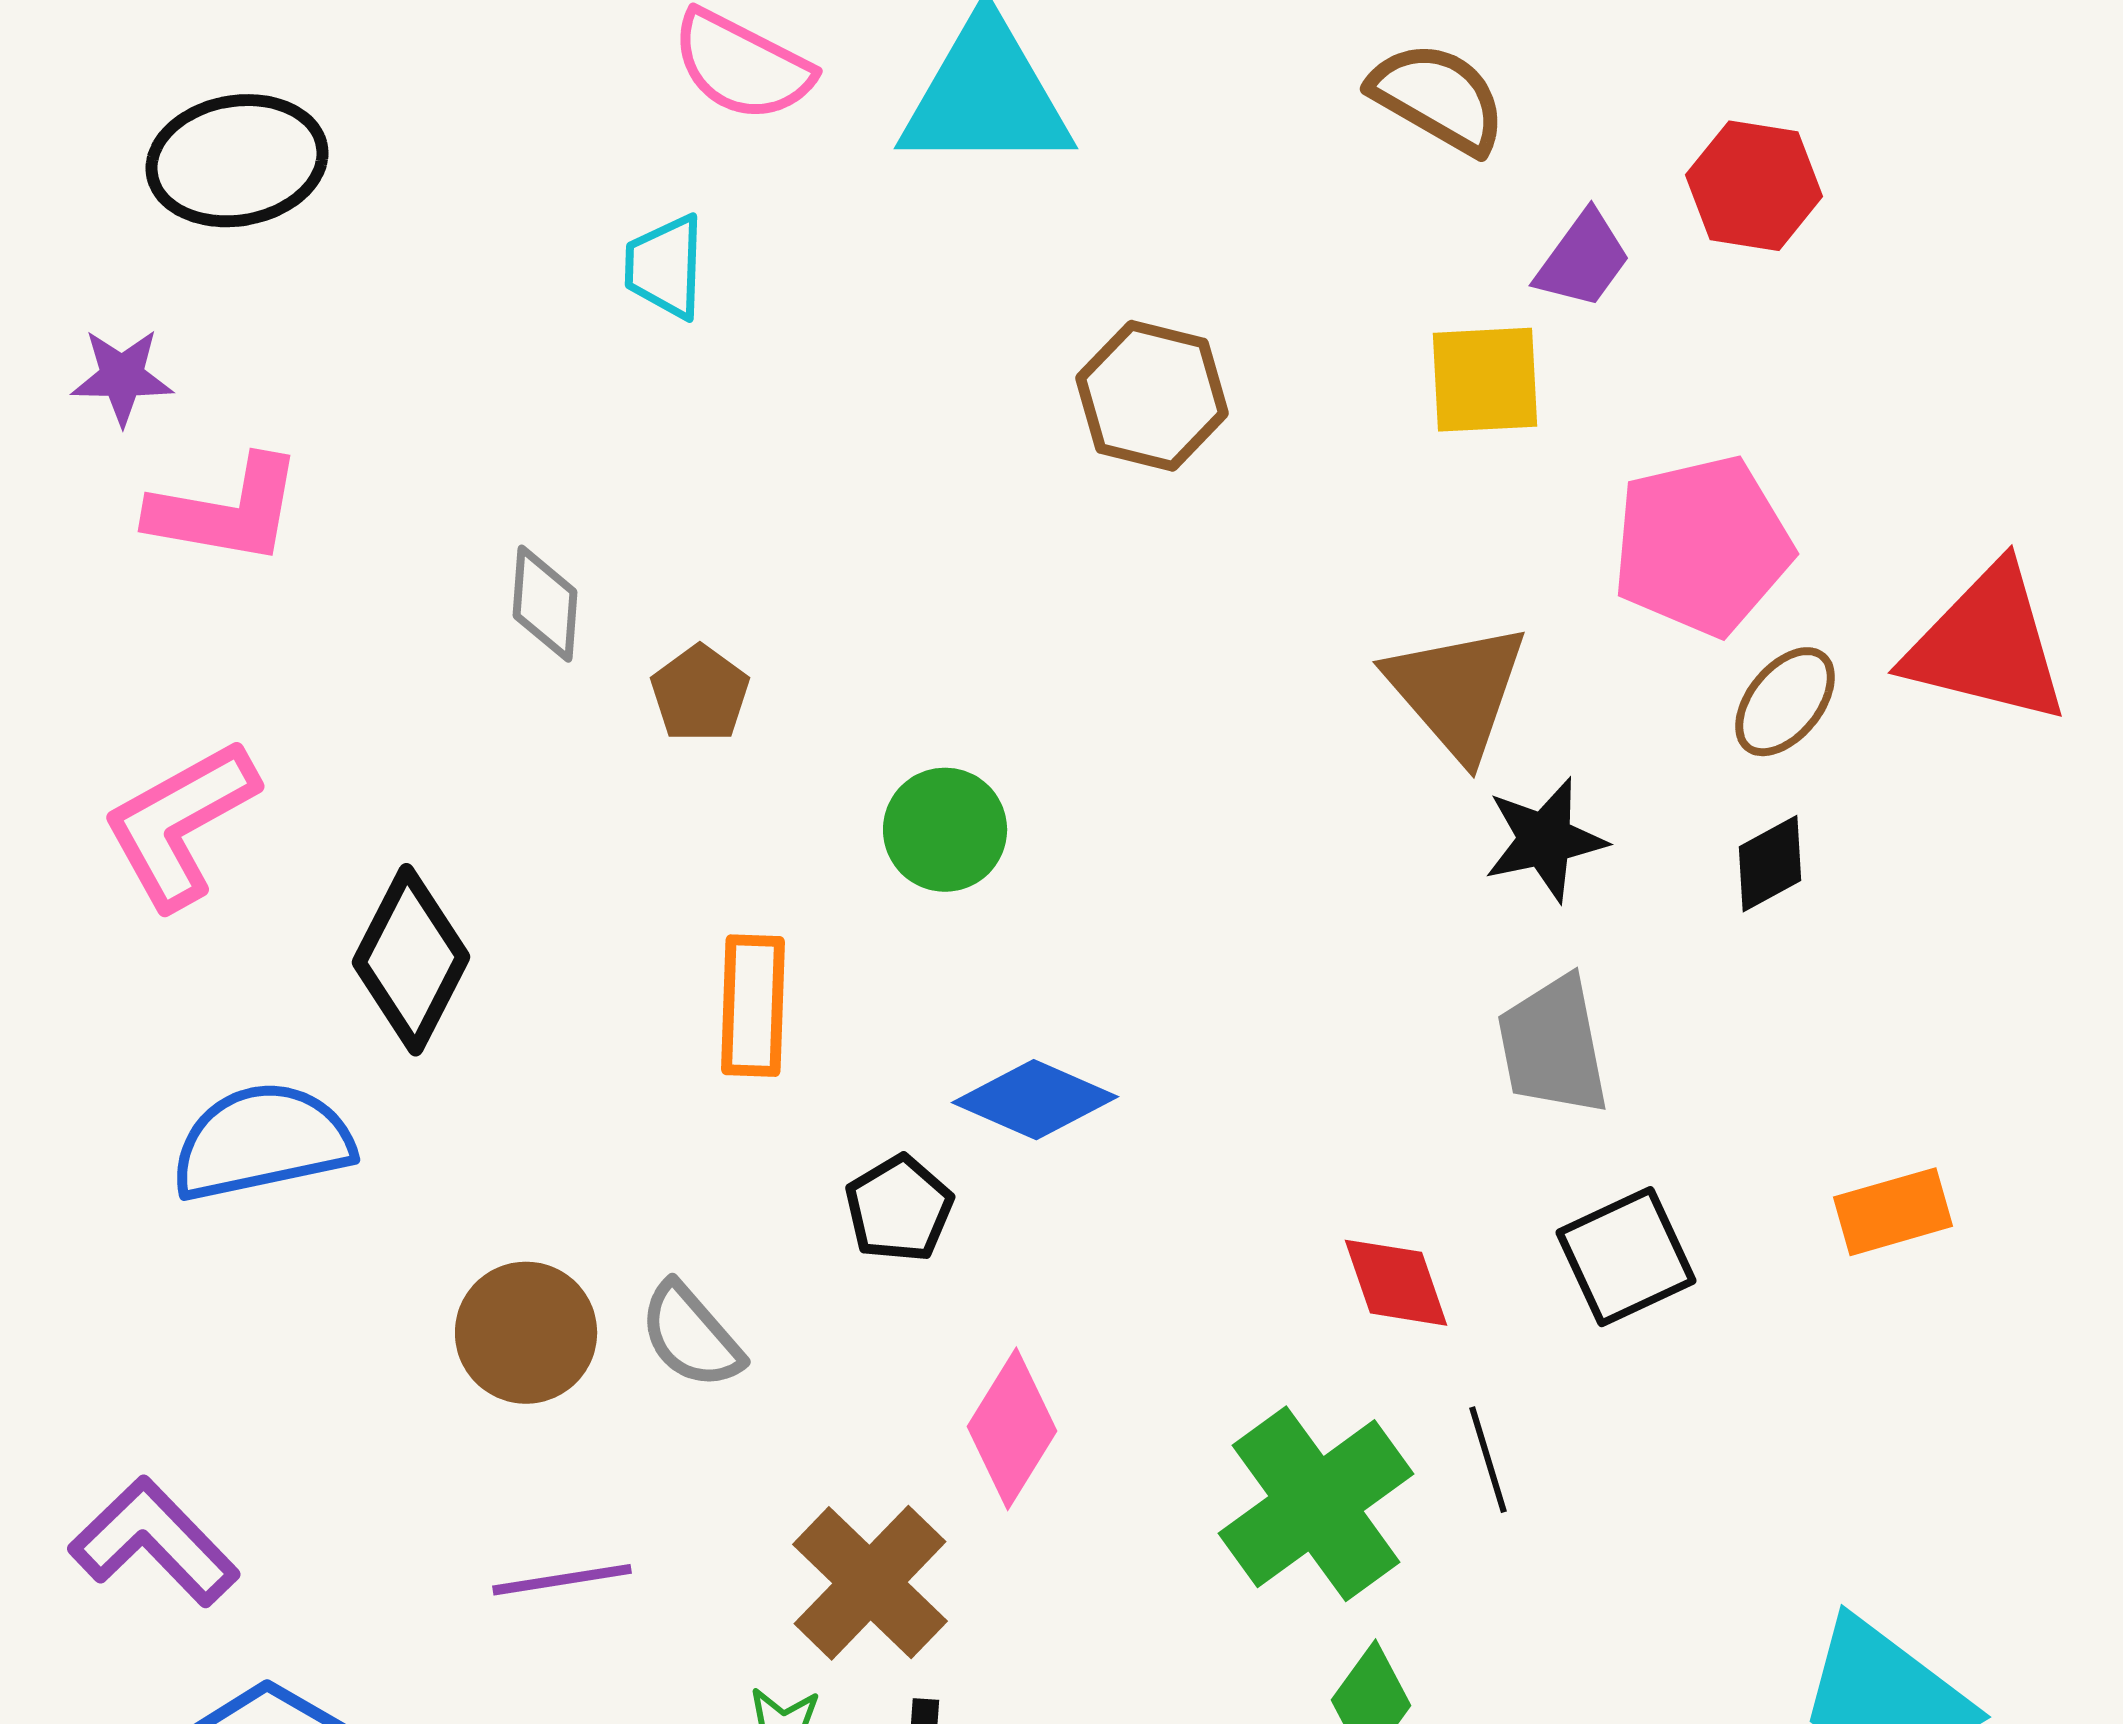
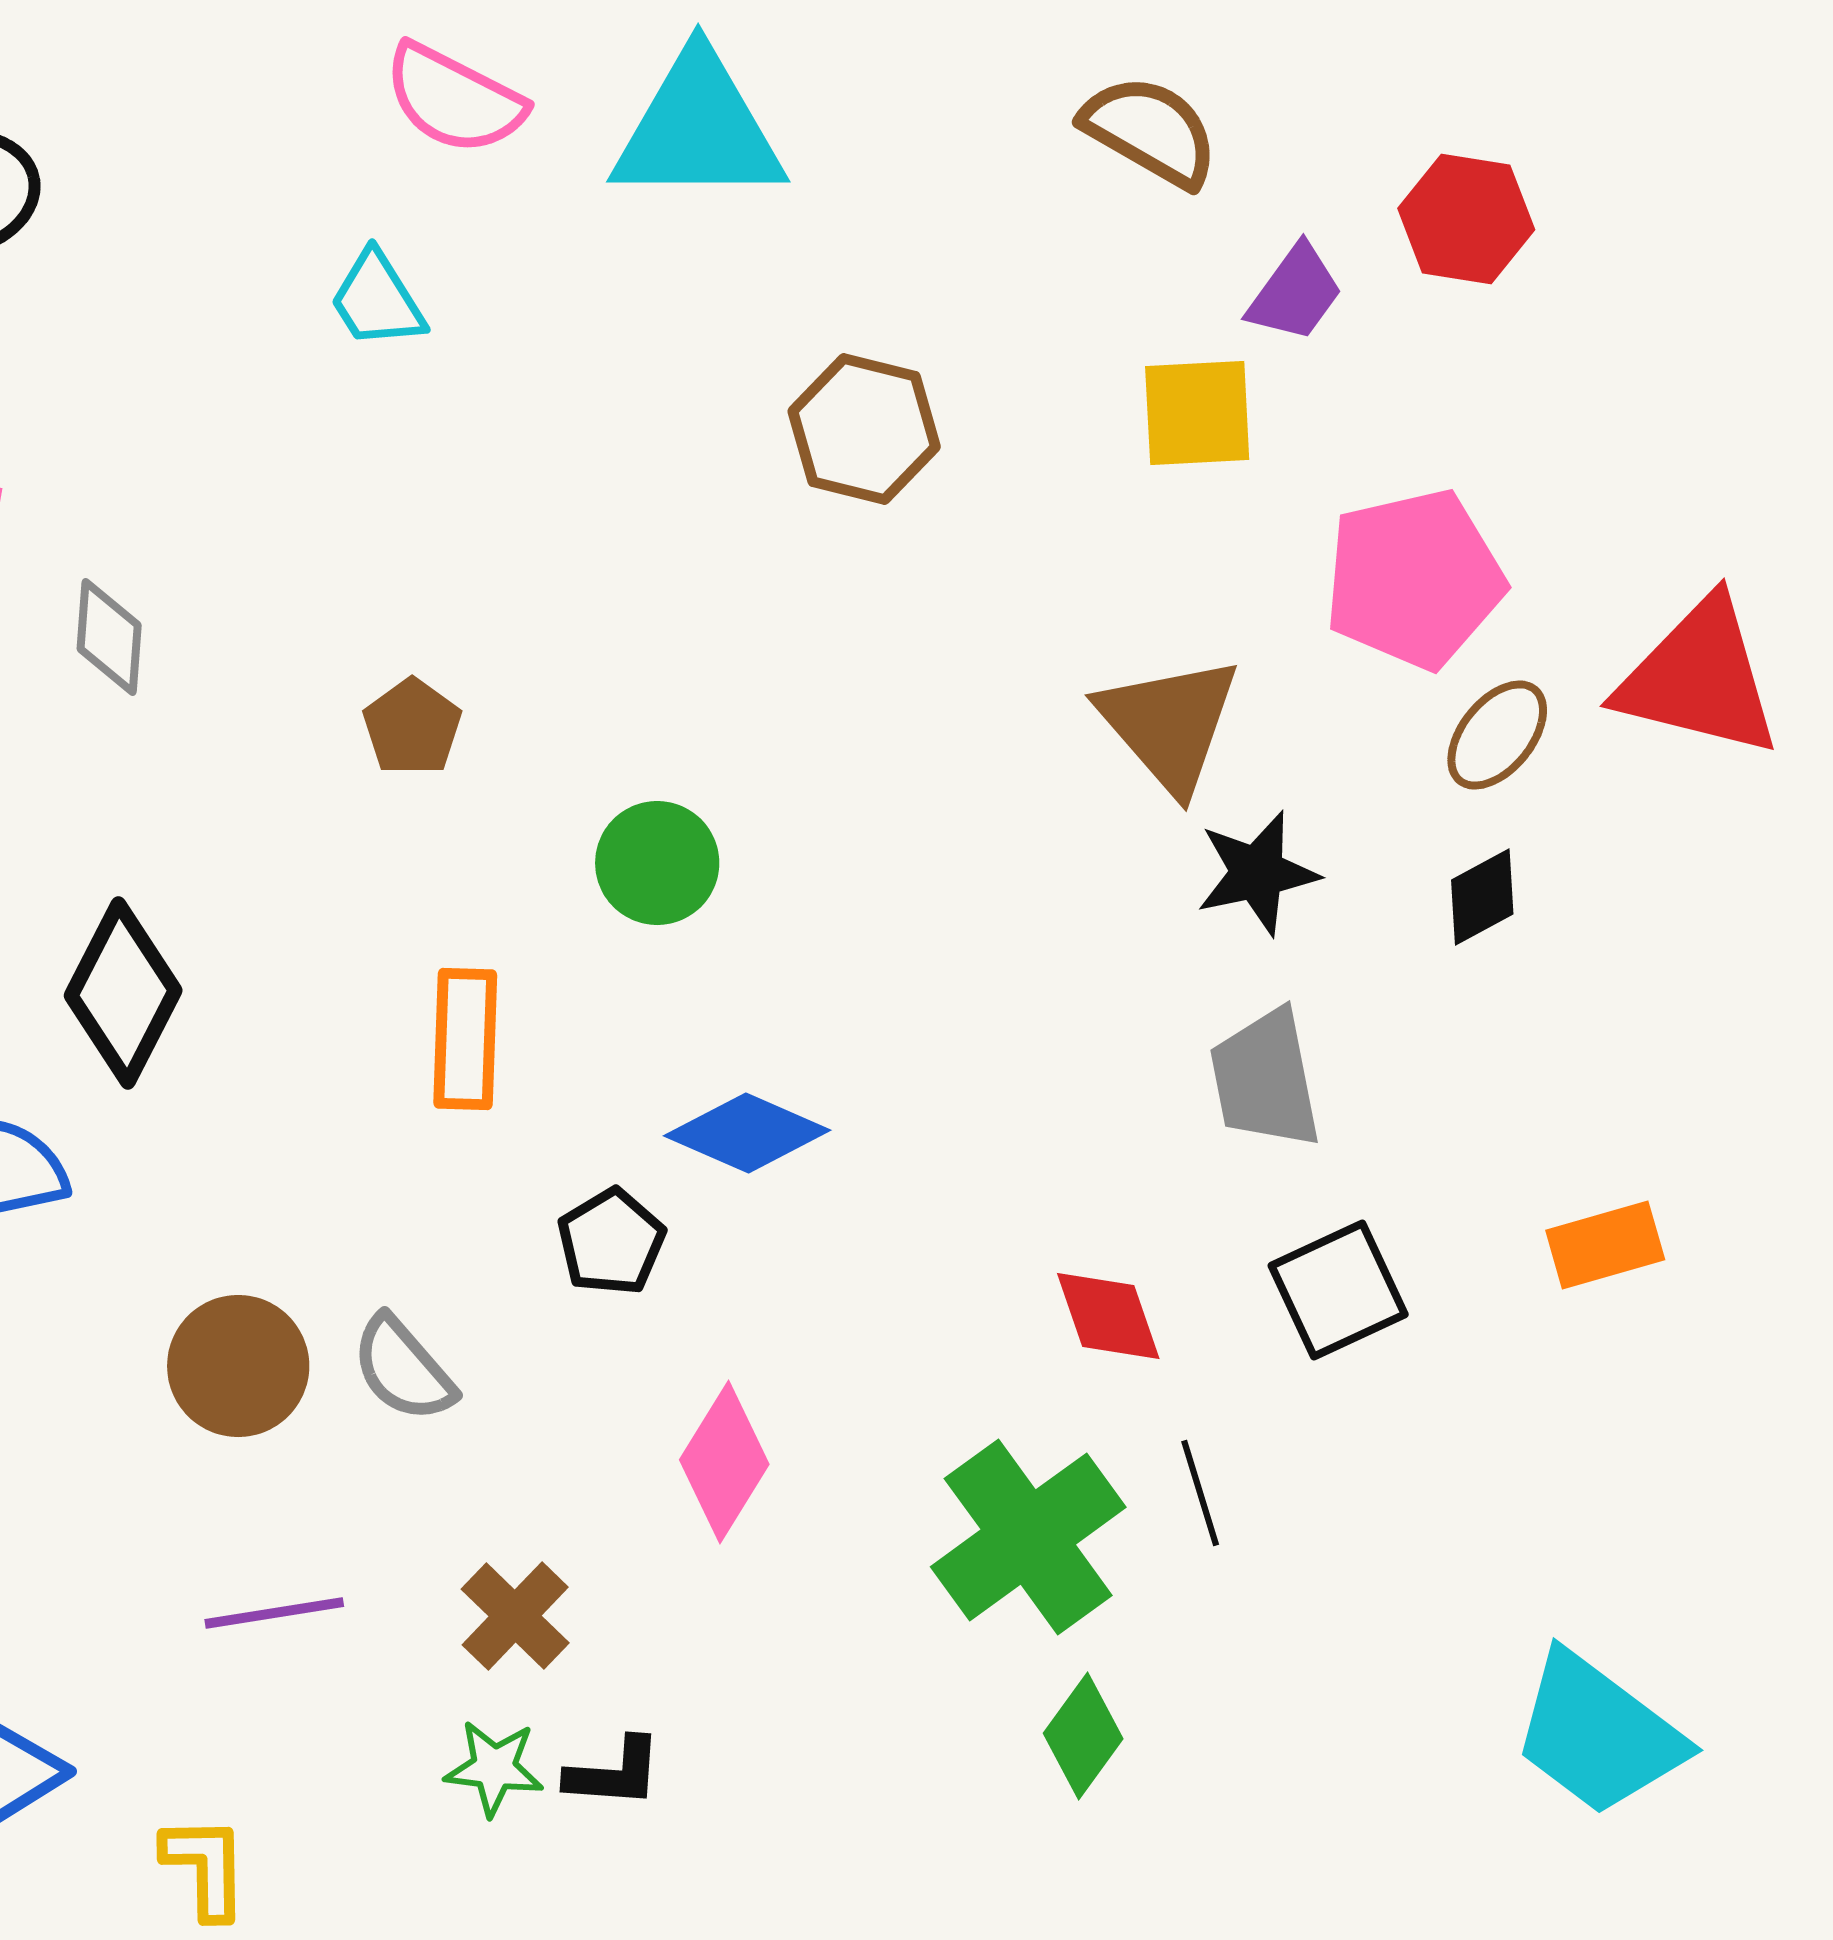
cyan trapezoid: (665, 267) -> (377, 300), turned -34
gray diamond: (545, 604) -> (109, 637), moved
brown cross: (870, 1583) -> (515, 1616), moved, size x0.7

